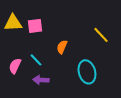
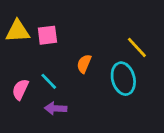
cyan ellipse: (87, 72) -> (123, 79), moved

